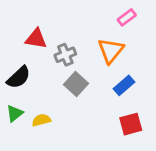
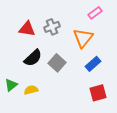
gray cross: (65, 55) -> (52, 27), moved
black semicircle: (19, 77) -> (33, 58), moved

